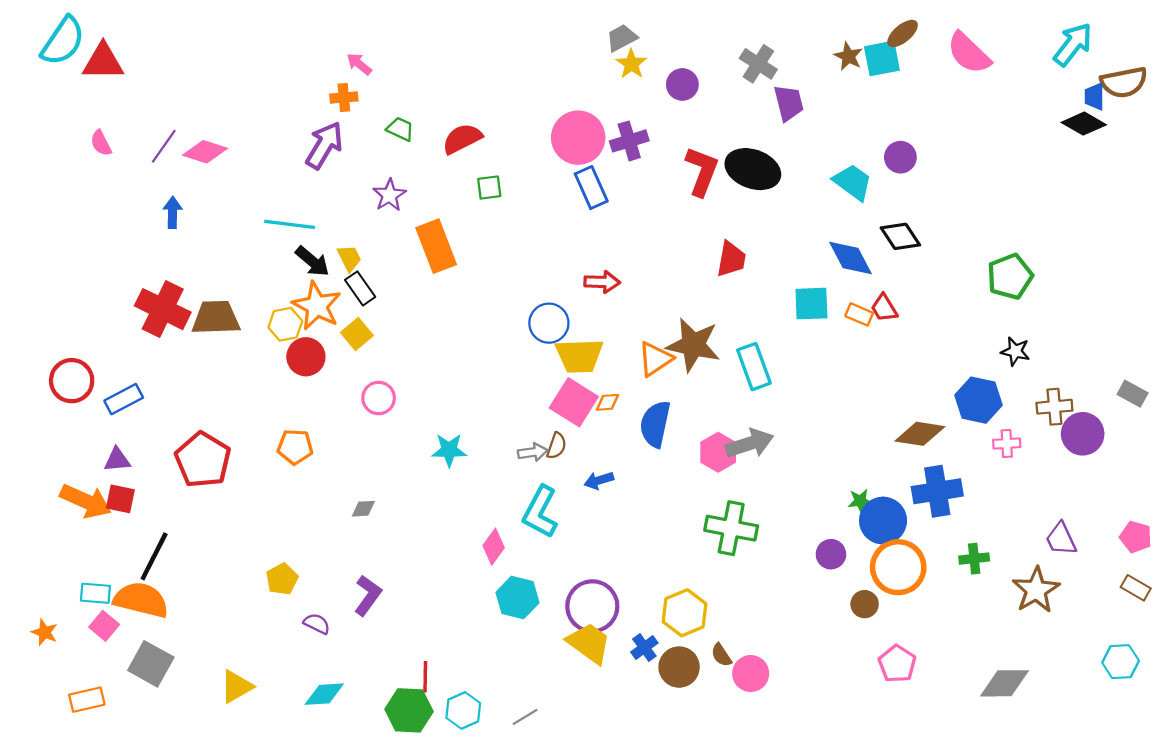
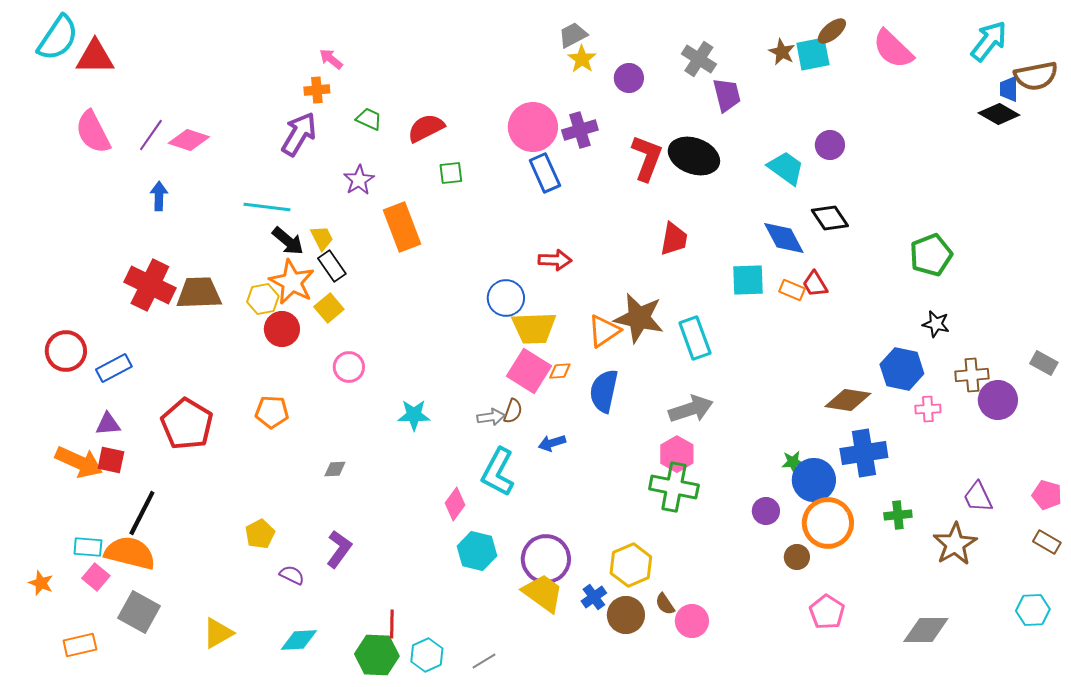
pink semicircle: (101, 143) -> (93, 132), size x1.8
pink hexagon: (718, 452) -> (677, 454), moved

